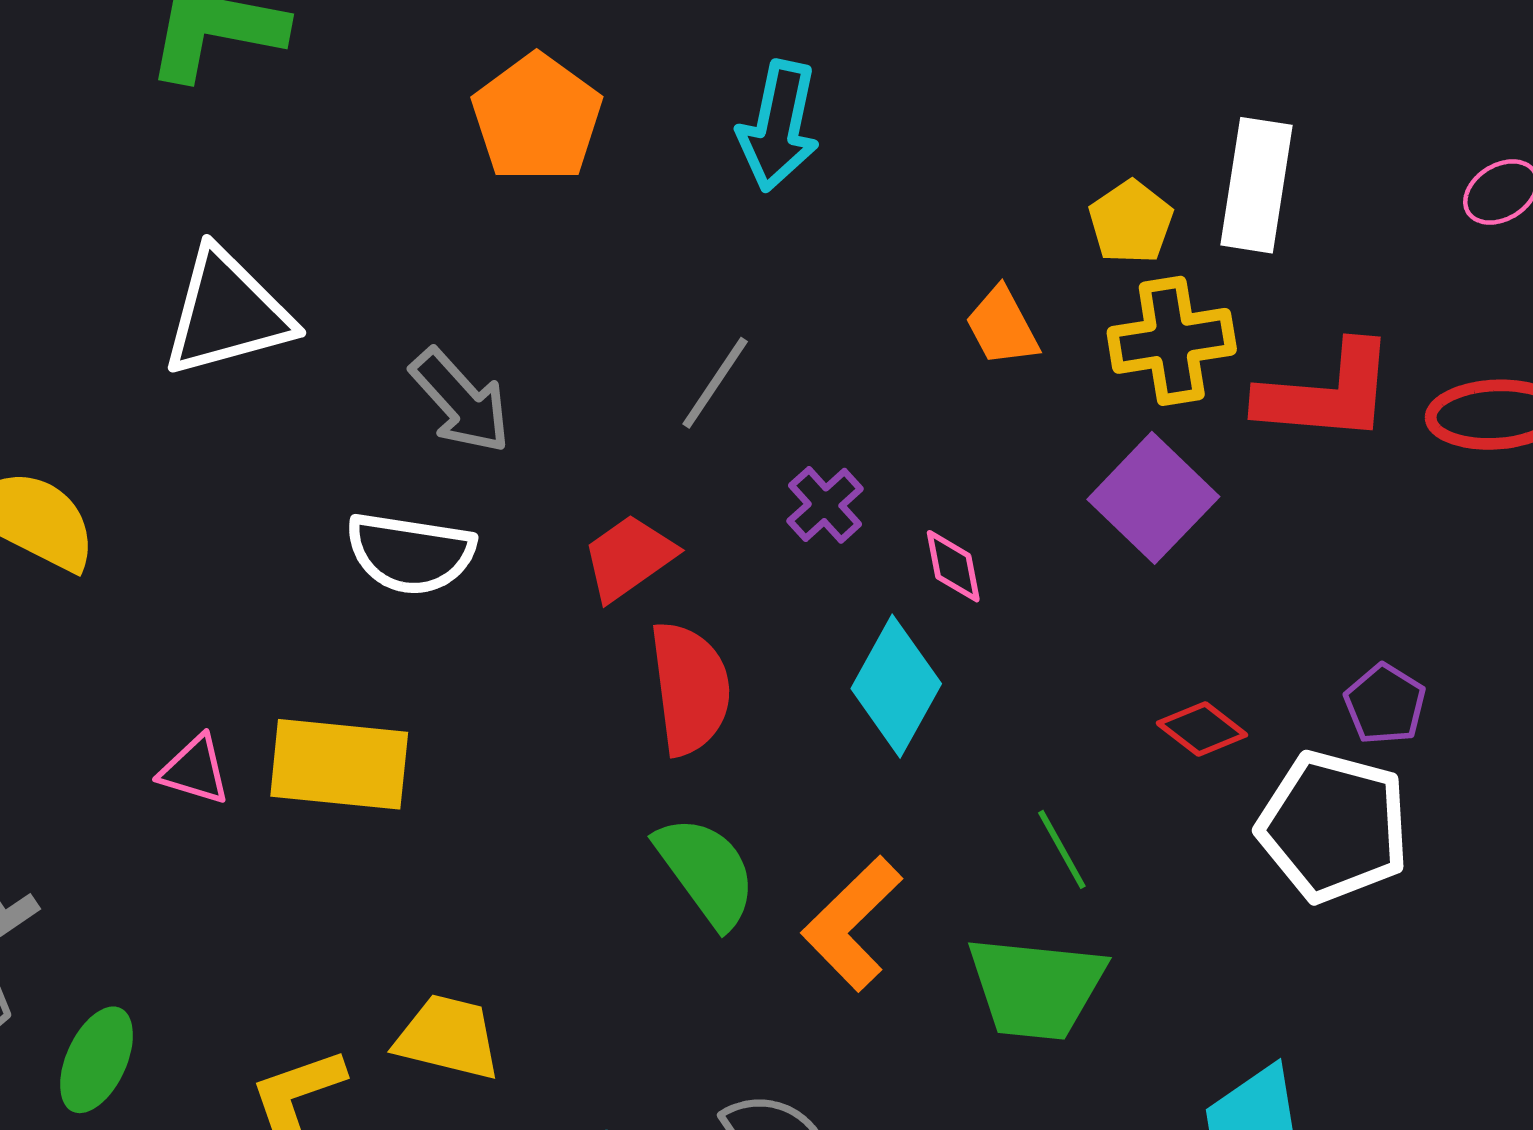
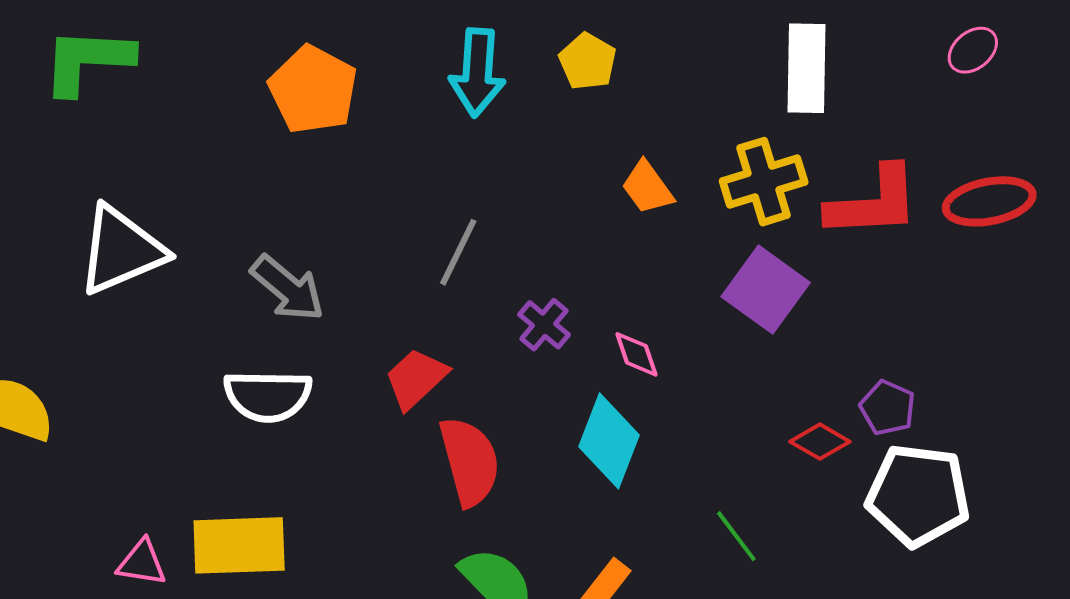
yellow pentagon: (1131, 222) -> (588, 61), moved
purple pentagon: (1385, 704) -> (888, 408), moved

